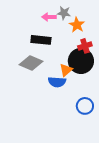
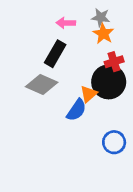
gray star: (64, 13) -> (101, 17), moved
black rectangle: (41, 40) -> (55, 54), turned -66
blue semicircle: (57, 82) -> (76, 110), turned -60

